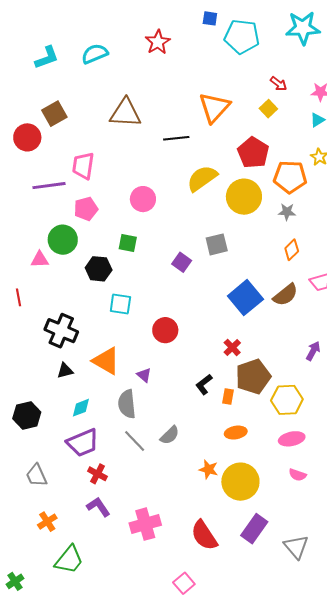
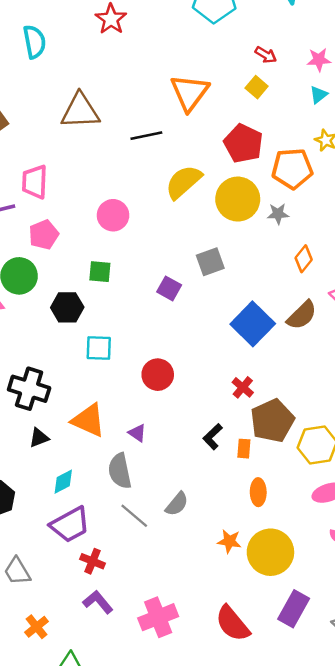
cyan semicircle: (95, 54) -> (34, 42), turned 108
gray star: (287, 212) -> (278, 214), moved
orange ellipse: (236, 433) -> (258, 492), turned -75

